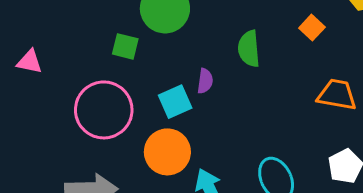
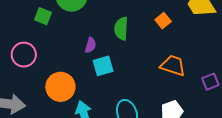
cyan square: (175, 102) -> (103, 66), moved
pink circle: (104, 110) -> (24, 55), size x0.7

